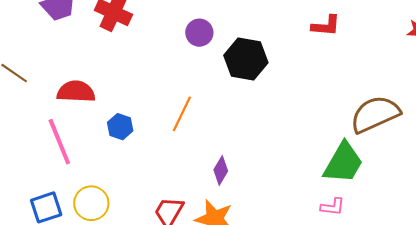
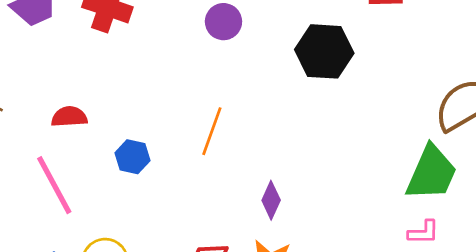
black hexagon: (246, 59) -> (324, 51), moved
red semicircle: (76, 92) -> (69, 117), size x0.7

